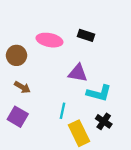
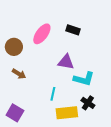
pink ellipse: (49, 40) -> (42, 34), turned -65
purple square: (18, 117) -> (15, 113), moved
yellow rectangle: (79, 133) -> (67, 113), turned -70

